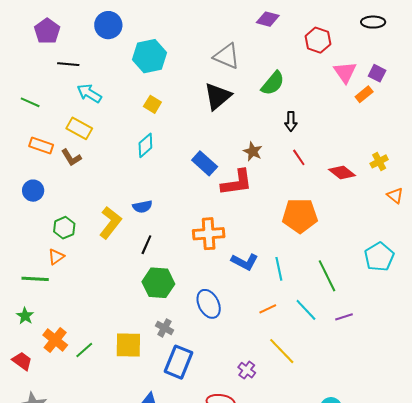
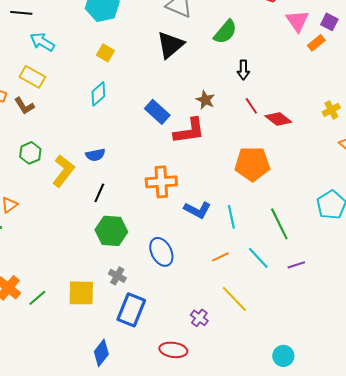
red diamond: (342, 172) -> (278, 119), moved
green hexagon: (64, 228) -> (30, 153), moved

